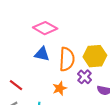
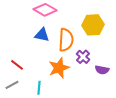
yellow hexagon: (95, 56) -> (93, 25), moved
orange star: (60, 88) -> (59, 68), size x1.5

